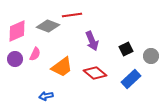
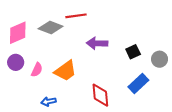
purple arrow: (92, 41) -> (97, 43), turned 114
pink semicircle: (35, 54) -> (37, 70), moved
red diamond: (95, 73) -> (100, 95), moved, turned 45

